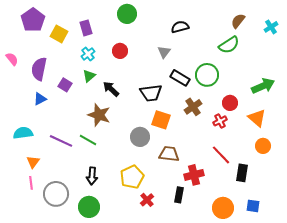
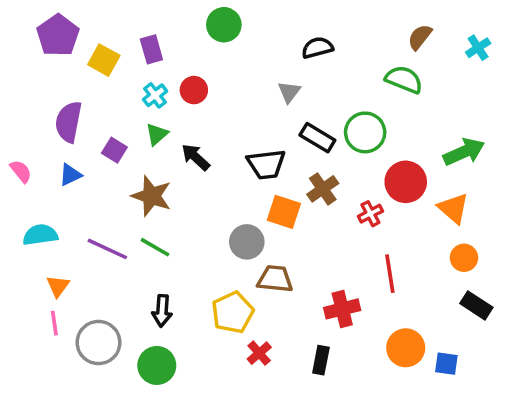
green semicircle: (229, 45) -> (404, 79), turned -125
red circle: (120, 51) -> (194, 90), moved
pink semicircle: (12, 59) -> (21, 171), moved
red circle: (230, 103) -> (406, 182), size x1.5
brown cross: (193, 107) -> (323, 189), moved
brown star: (99, 115) -> (151, 196), moved
red cross: (220, 121) -> (370, 214), moved
brown trapezoid: (169, 154) -> (275, 279), moved
red line: (221, 155) -> (390, 274), turned 35
black rectangle: (242, 173) -> (476, 305), moved, turned -66
black rectangle: (179, 195) -> (321, 360), moved
orange circle: (223, 208) -> (406, 348), moved

